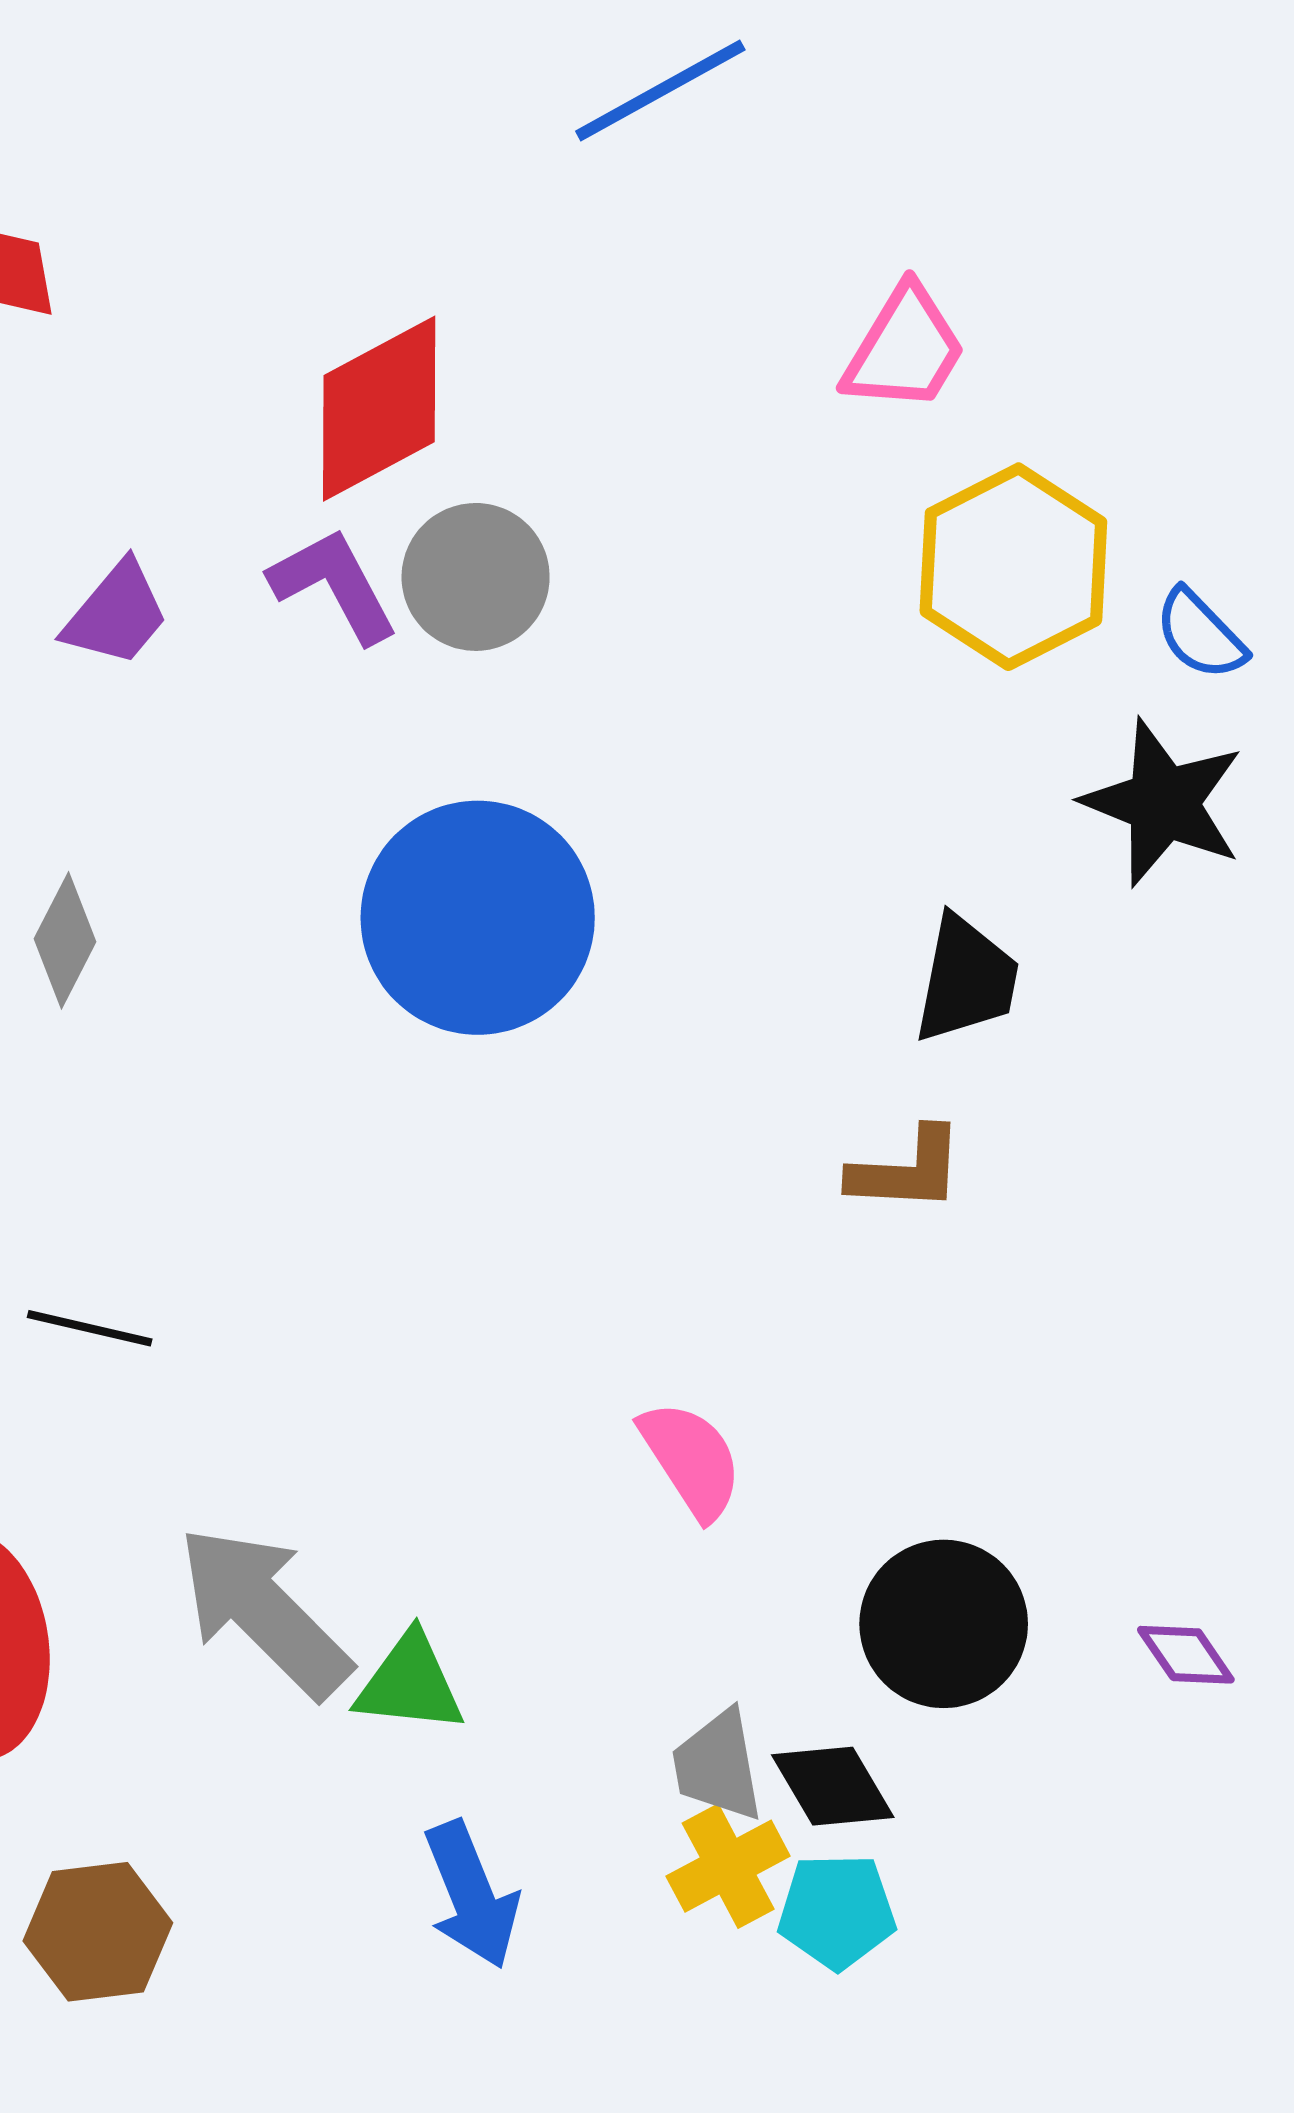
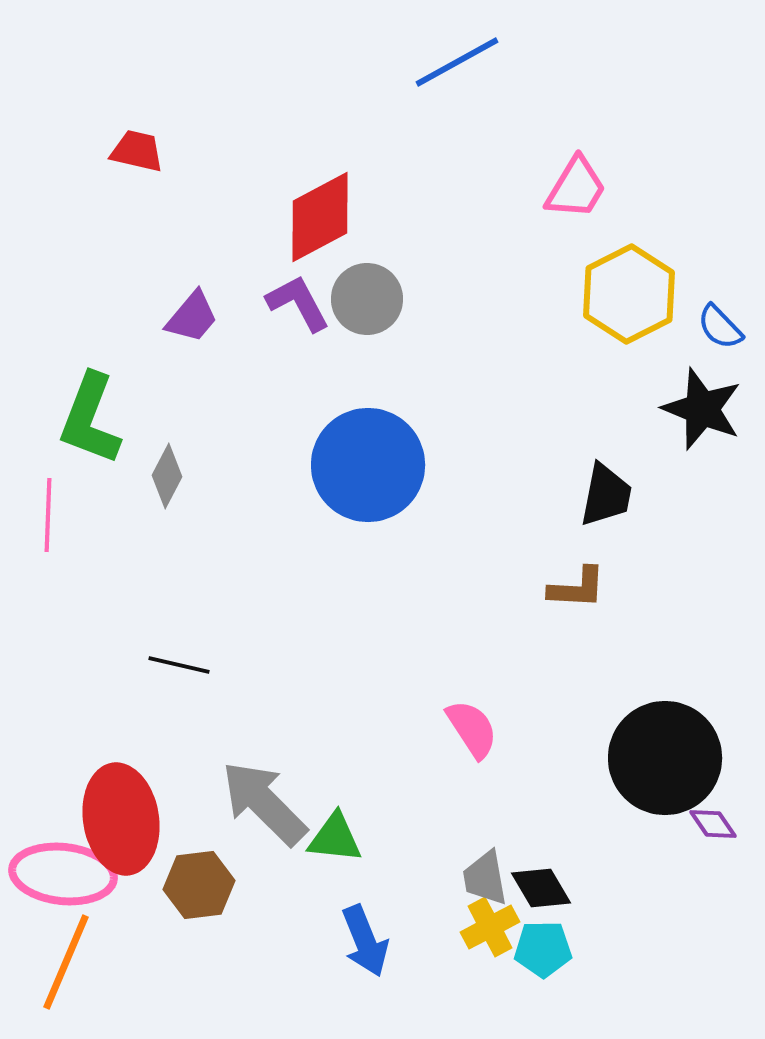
black circle: (944, 1624) -> (665, 758), moved, size x1.4
brown hexagon: (98, 1932) -> (199, 885), moved

